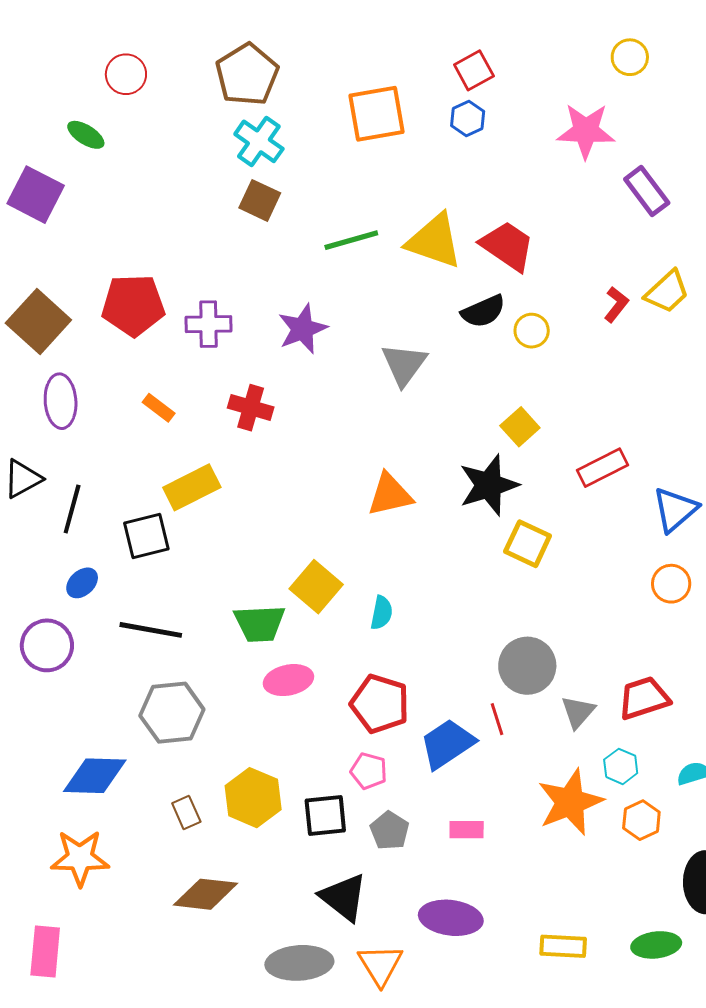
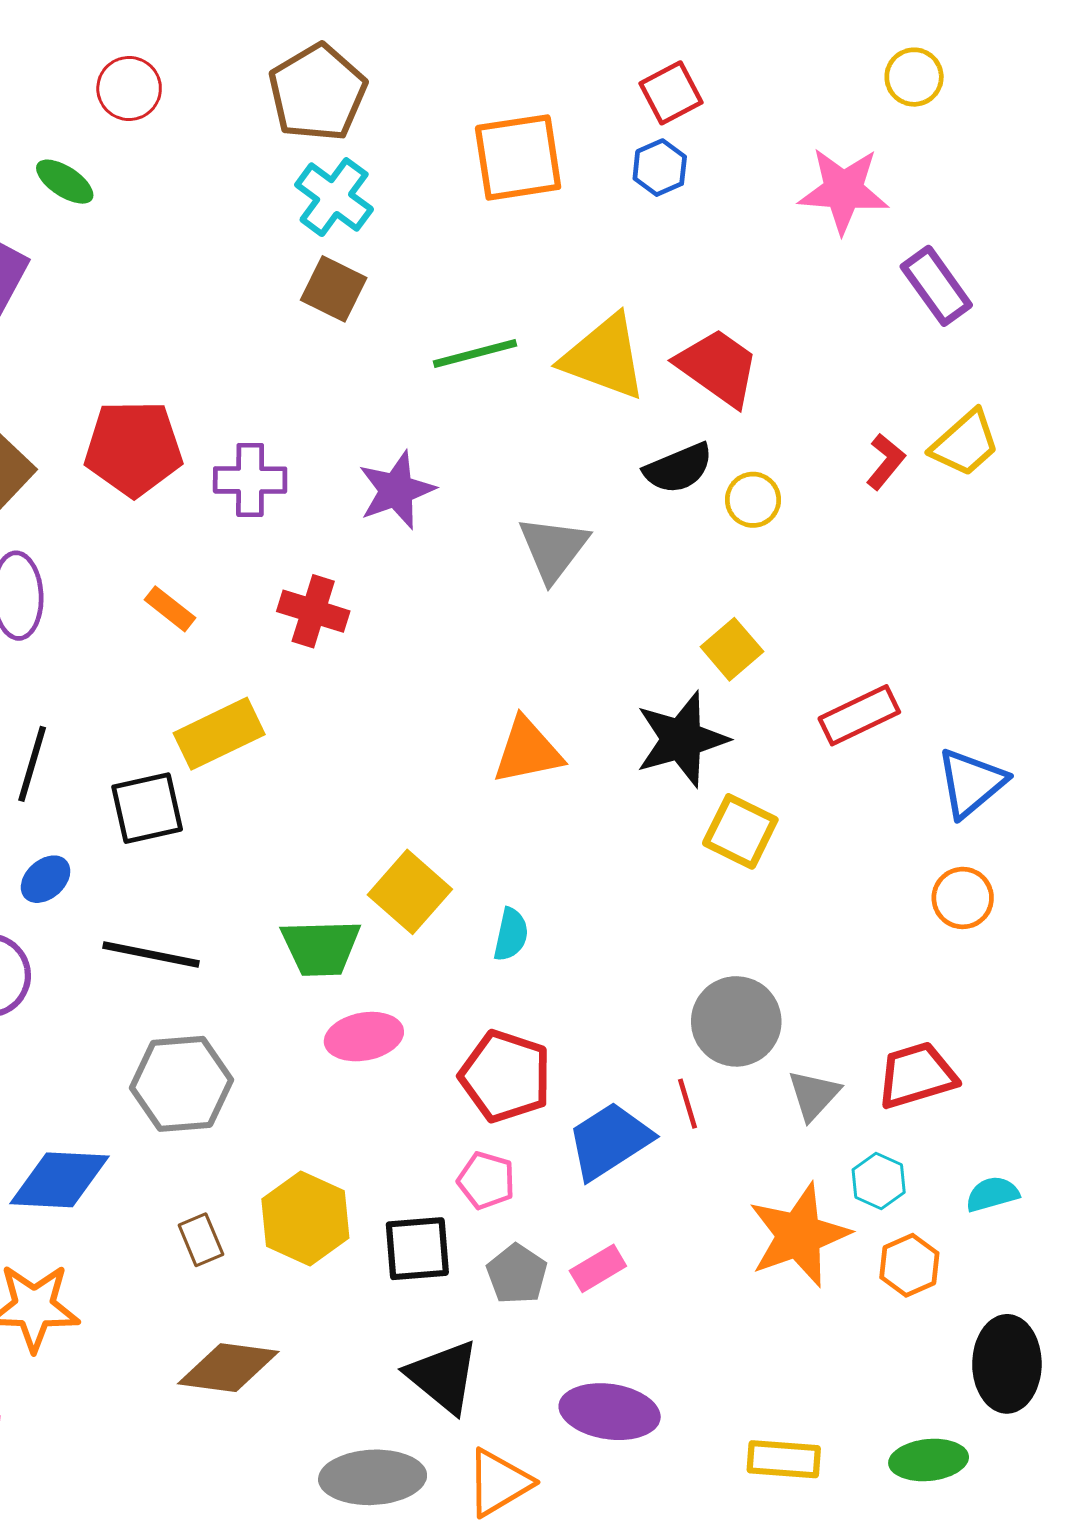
pink rectangle: (467, 830) -> (598, 1268), moved, turned -32
orange triangle: (380, 965) -> (499, 1483), turned 30

